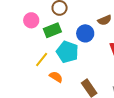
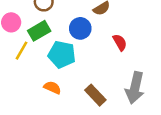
yellow line: (42, 59) -> (22, 51), moved

